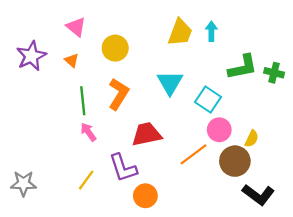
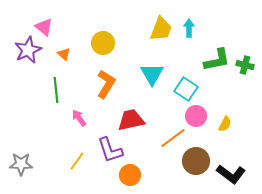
pink triangle: (76, 27) -> (44, 27), moved
green line: (83, 101) -> (56, 90), moved
brown circle: (235, 161) -> (196, 161), moved

